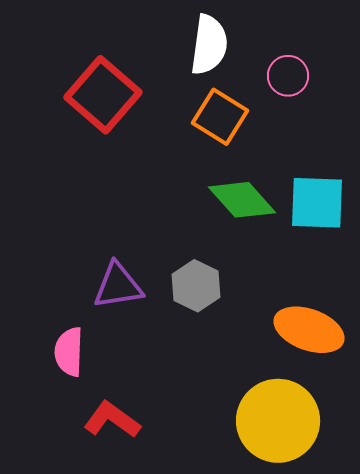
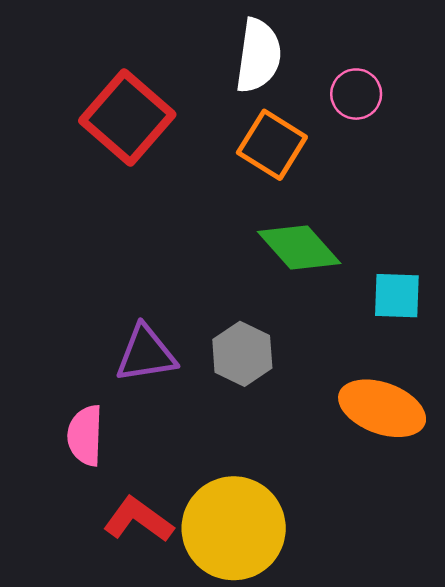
cyan square: (317, 203) -> (397, 296), moved, size x0.7
yellow circle: (278, 421) -> (234, 528), moved

